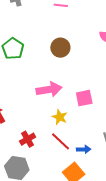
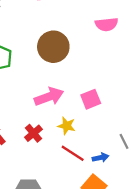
brown circle: (60, 48) -> (53, 47), size x1.4
red cross: (28, 139) -> (33, 133), moved

